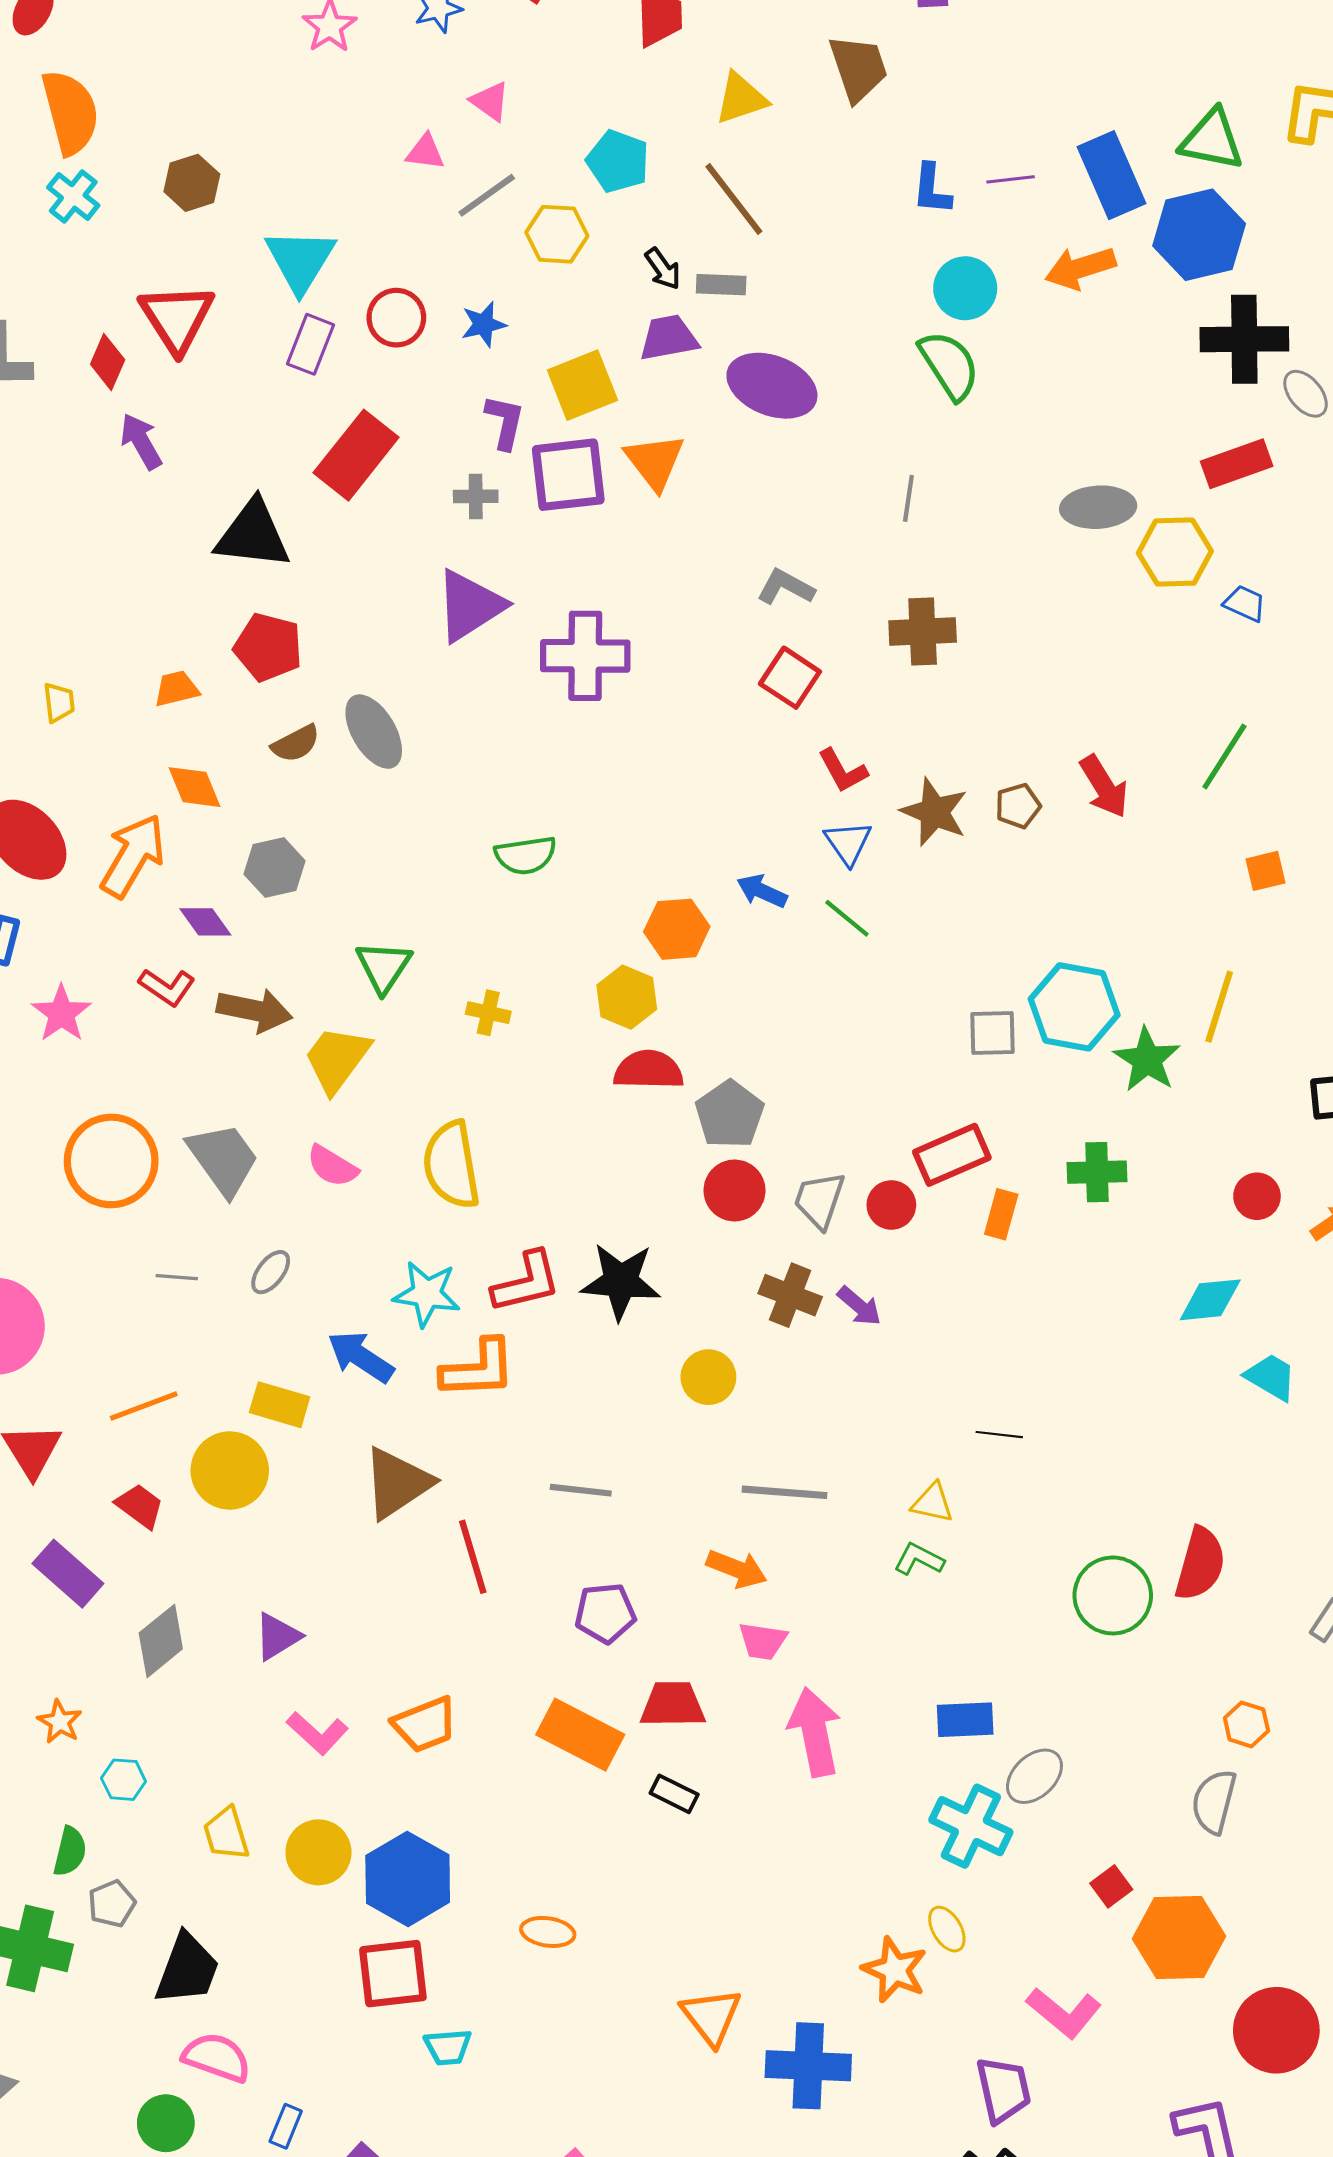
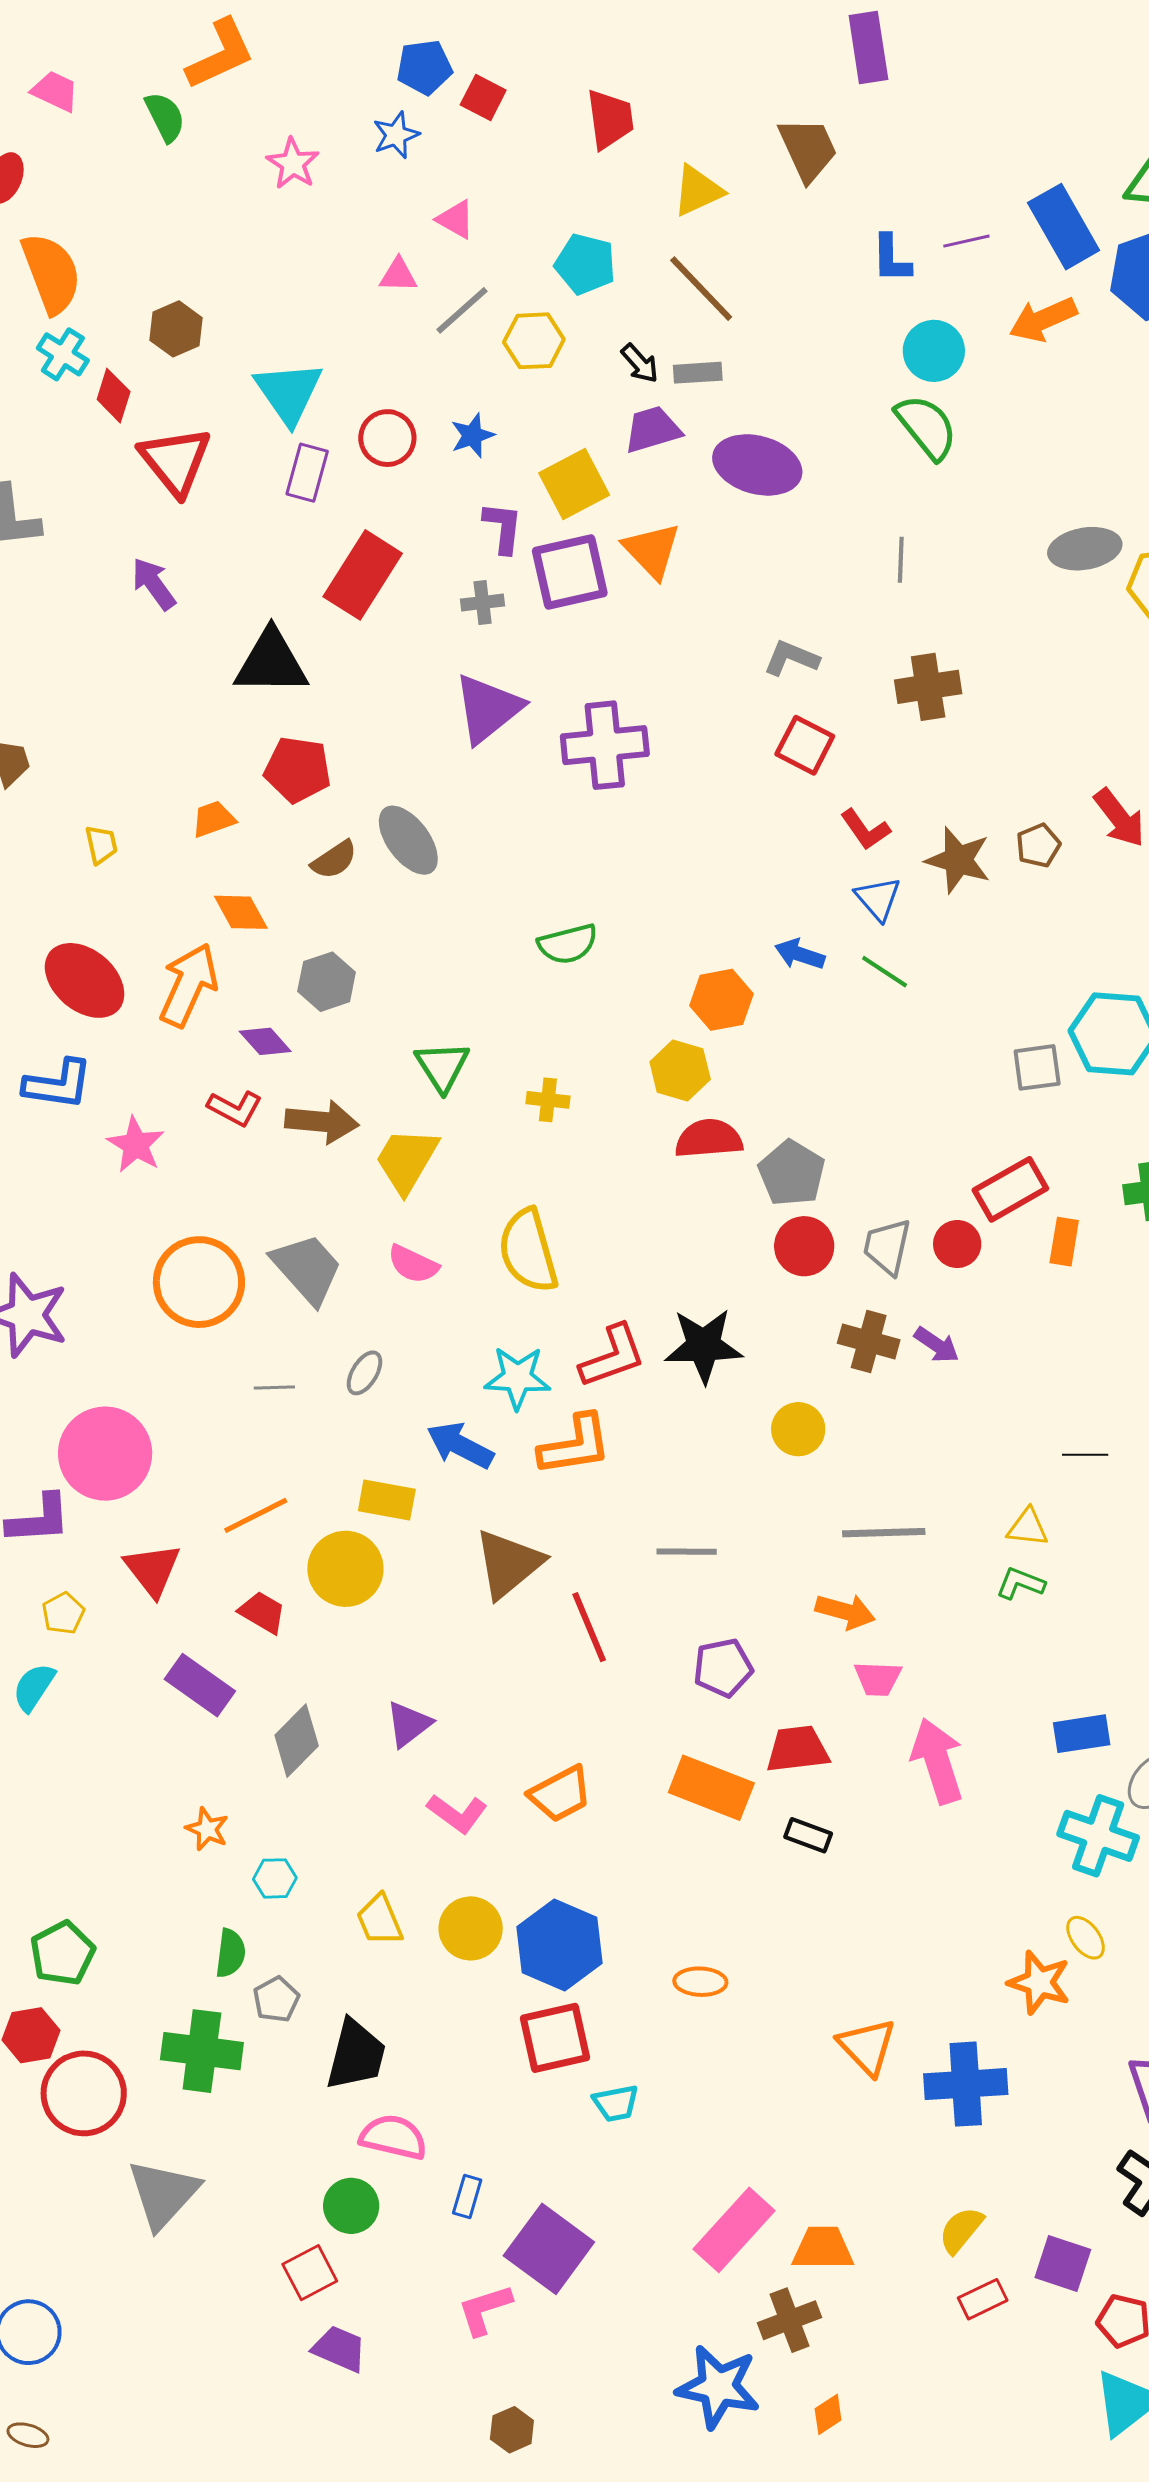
red diamond: (108, 362) -> (114, 396), moved

